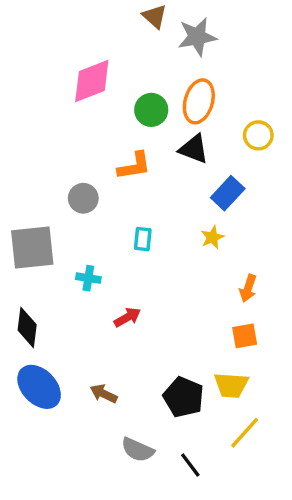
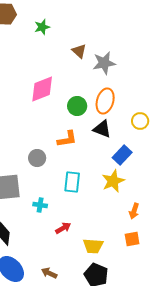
yellow star: (212, 237) -> (113, 181), size x1.6
cyan rectangle: (143, 239) -> (72, 182), size x1.5
yellow trapezoid: (231, 385) -> (93, 246), moved

